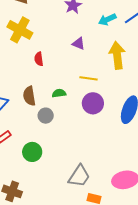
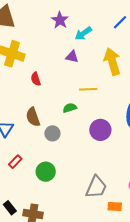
cyan arrow: (107, 20) -> (83, 33), moved
green semicircle: (59, 93) -> (70, 108), moved
purple circle: (93, 103) -> (100, 130), moved

